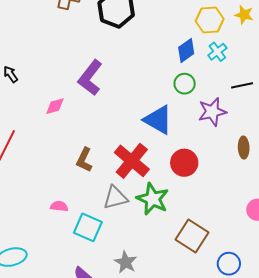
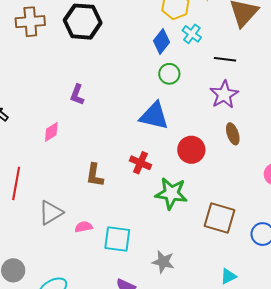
purple L-shape: (90, 78) -> (77, 95), size x0.6
black line: (242, 85) -> (225, 59), turned 35
purple star: (212, 112) -> (224, 95), moved
brown ellipse: (244, 148) -> (233, 134), moved
red cross: (132, 161) -> (140, 163), size x0.6
gray triangle: (115, 198) -> (51, 213), moved

